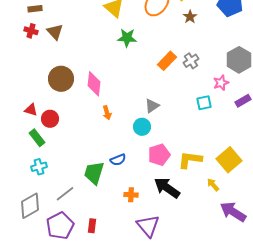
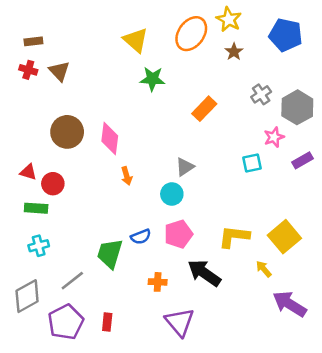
gray cross: (191, 61) -> (261, 94), moved
green rectangle: (37, 138) -> (36, 208), turned -48
pink pentagon: (159, 155) -> (178, 234), moved

